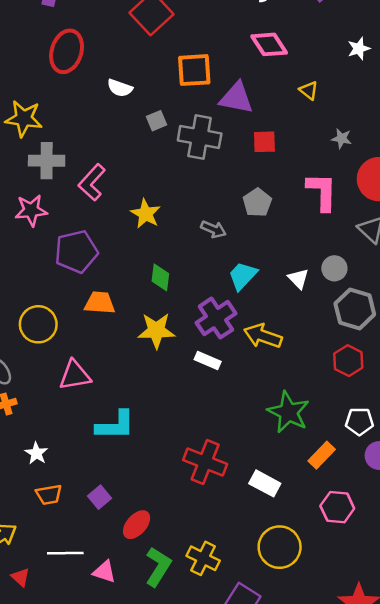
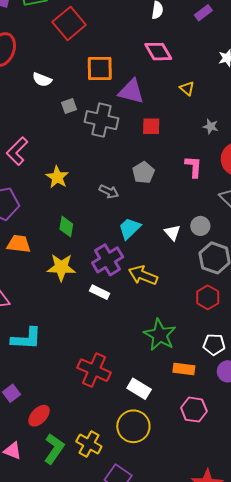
pink L-shape: (322, 192) -> (194, 167), size x0.7
orange rectangle: (322, 455) -> (184, 369), turned 50
yellow circle: (280, 547) -> (133, 426), moved

